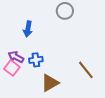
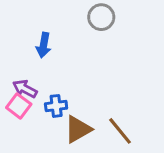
blue cross: (36, 60) -> (56, 106), moved
brown line: (86, 70) -> (120, 131), moved

